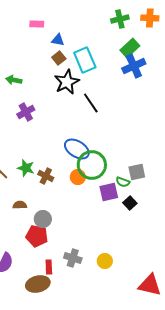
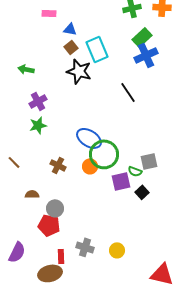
black star: (67, 82) -> (79, 71), turned -30
black line: (91, 103) -> (128, 92), moved
green star: (26, 168) -> (38, 125), moved, turned -30

